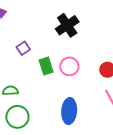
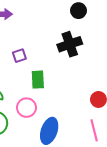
pink circle: (69, 66) -> (26, 108), moved

